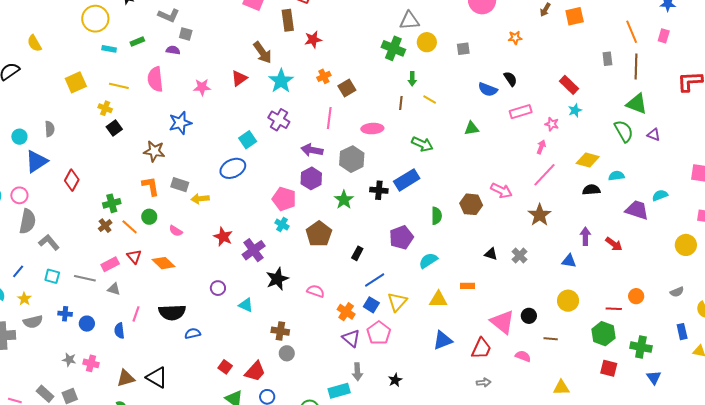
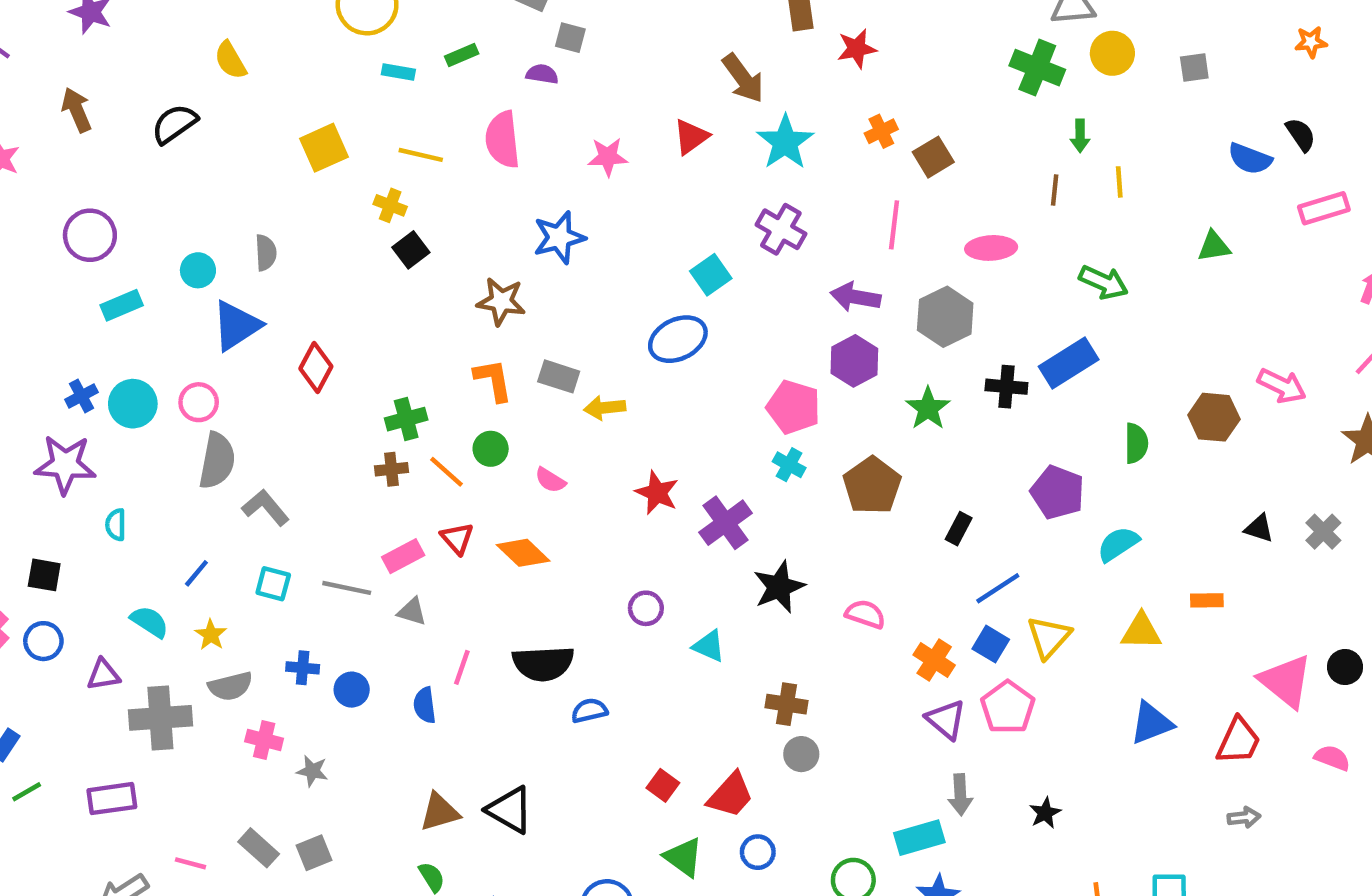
yellow line: (430, 99) -> (1119, 182), turned 56
brown cross: (105, 226) -> (391, 469), turned 32
purple pentagon: (401, 237) -> (1058, 492), turned -30
pink cross: (91, 363) -> (264, 740), moved

